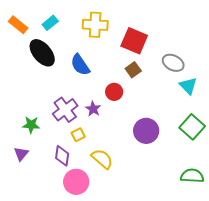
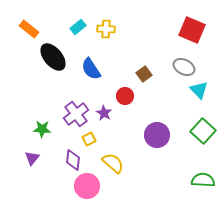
cyan rectangle: (50, 23) -> (78, 27), moved
yellow cross: (95, 25) -> (106, 29), size x0.7
red square: (134, 41) -> (192, 30), moved

